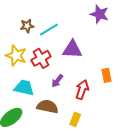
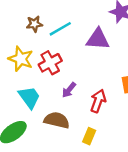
purple triangle: (72, 49) -> (98, 39), moved
cyan trapezoid: (24, 88) -> (29, 97), turned 40

